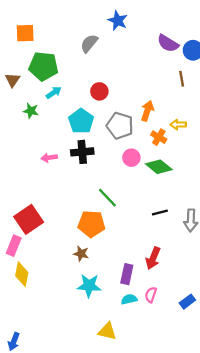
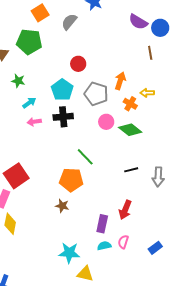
orange square: (25, 33) -> (40, 13), moved, turned -30
cyan arrow: (54, 93) -> (29, 103), moved
cyan star: (89, 286) -> (69, 253), moved

